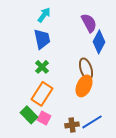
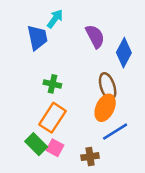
purple semicircle: (89, 23) -> (95, 36), moved
blue trapezoid: (42, 39) -> (37, 38), moved
green cross: (42, 67) -> (52, 84), turned -32
blue line: (92, 122) -> (115, 132), moved

